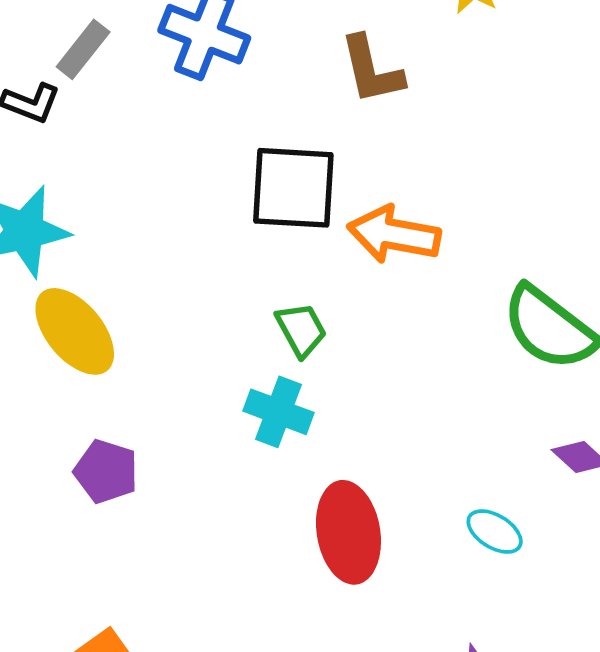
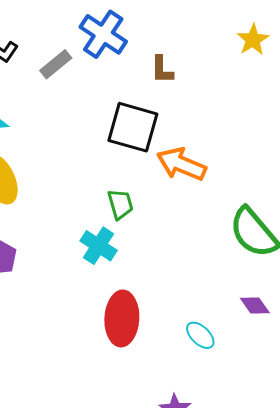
gray rectangle: (83, 49) -> (56, 64), moved
brown L-shape: (372, 70) -> (162, 70), moved, size x0.7

